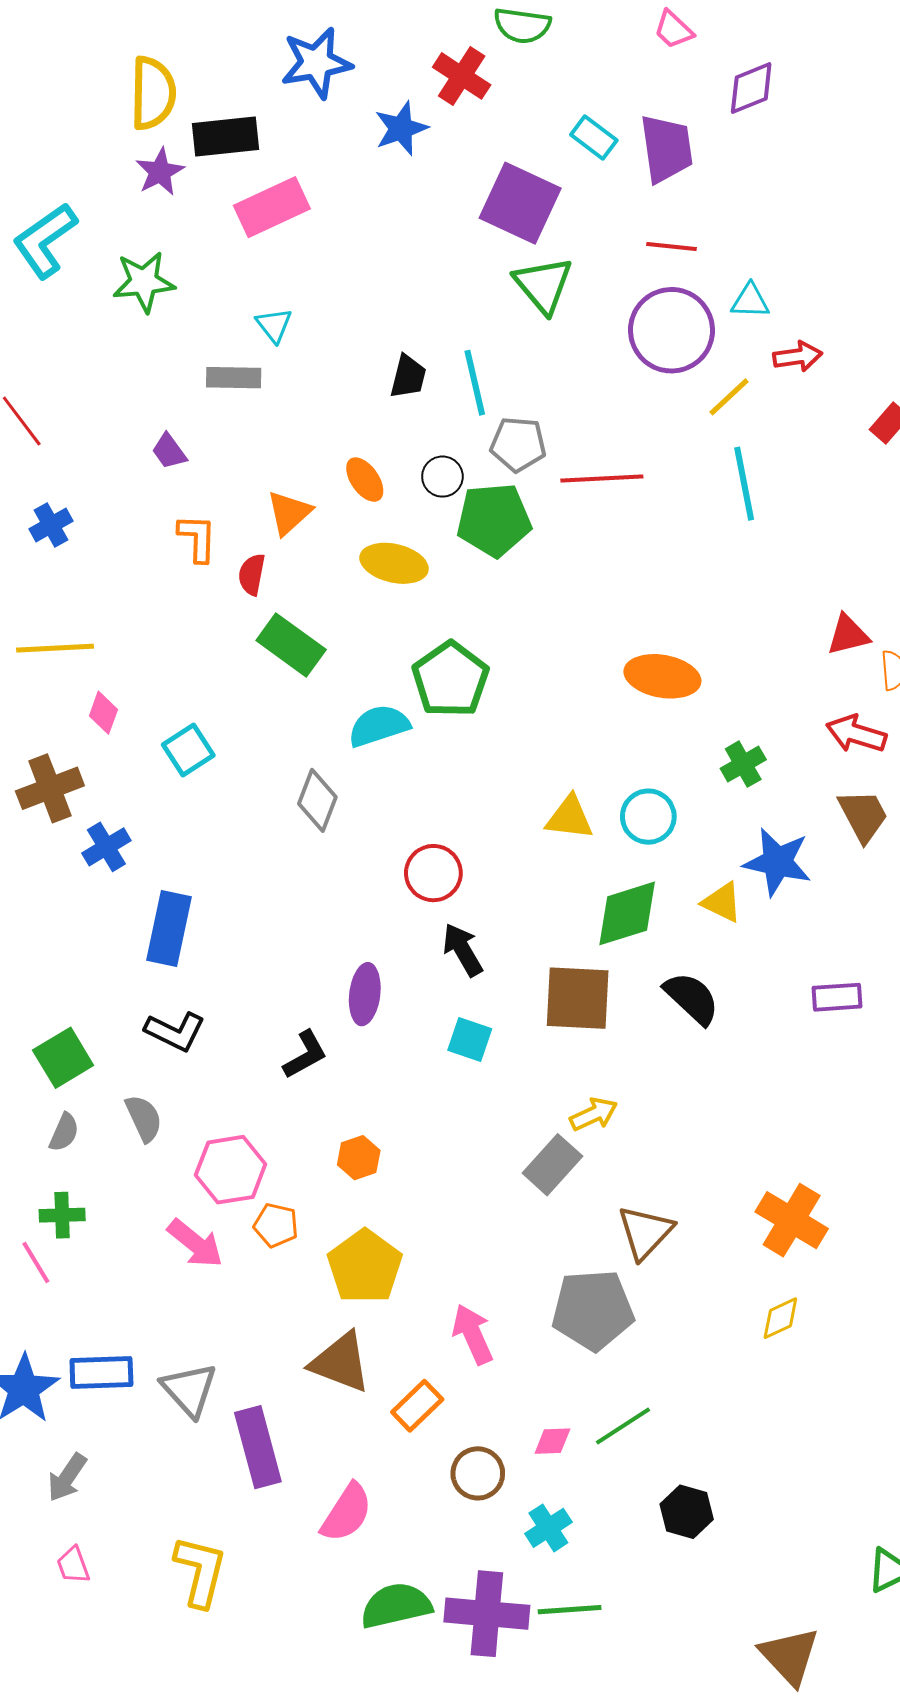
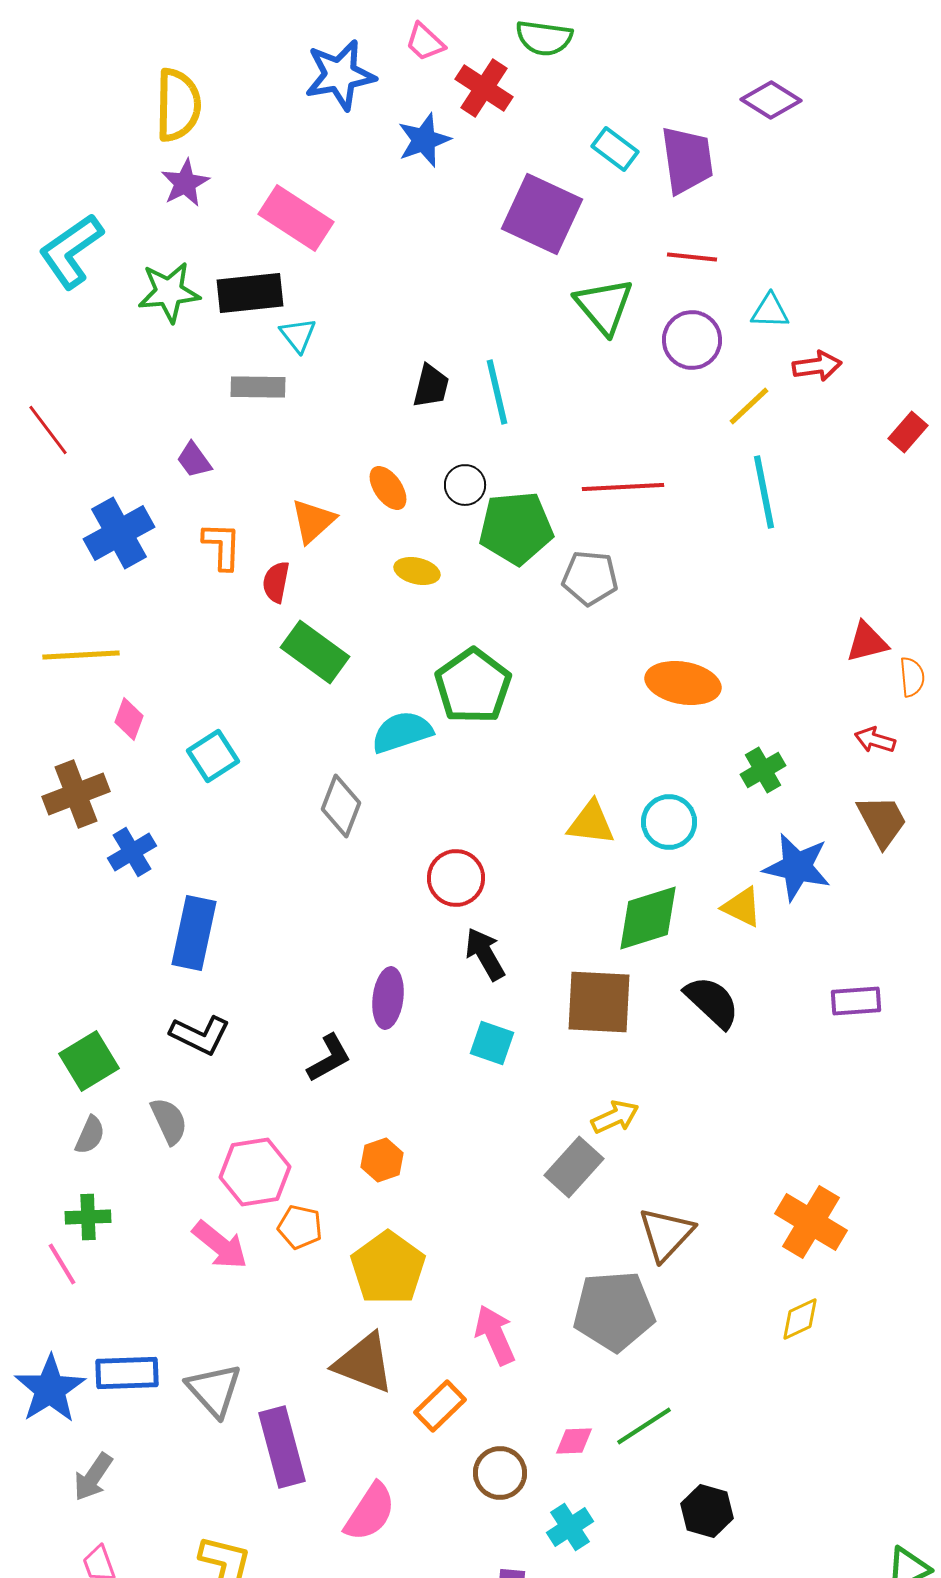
pink trapezoid: (674, 30) -> (425, 42), moved
purple diamond: (751, 88) -> (771, 100), turned 54
black rectangle: (226, 136) -> (250, 293), moved
pink rectangle: (272, 207) -> (296, 218), turned 58
green triangle: (543, 285) -> (604, 306), moved
purple circle: (671, 330) -> (692, 340), size x0.7
gray pentagon: (518, 444) -> (590, 578), moved
blue cross: (51, 525) -> (119, 533), moved, size x1.6
yellow ellipse: (394, 563) -> (417, 571), size x0.7
red arrow: (856, 734) -> (875, 740), size x0.7

